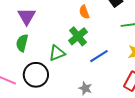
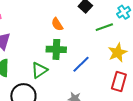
green cross: (78, 36) -> (56, 49), turned -36

